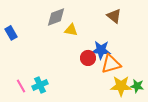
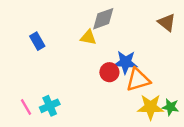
brown triangle: (114, 16) -> (167, 22), moved
gray diamond: (56, 17) -> (103, 19), moved
blue rectangle: (11, 33) -> (37, 41), moved

